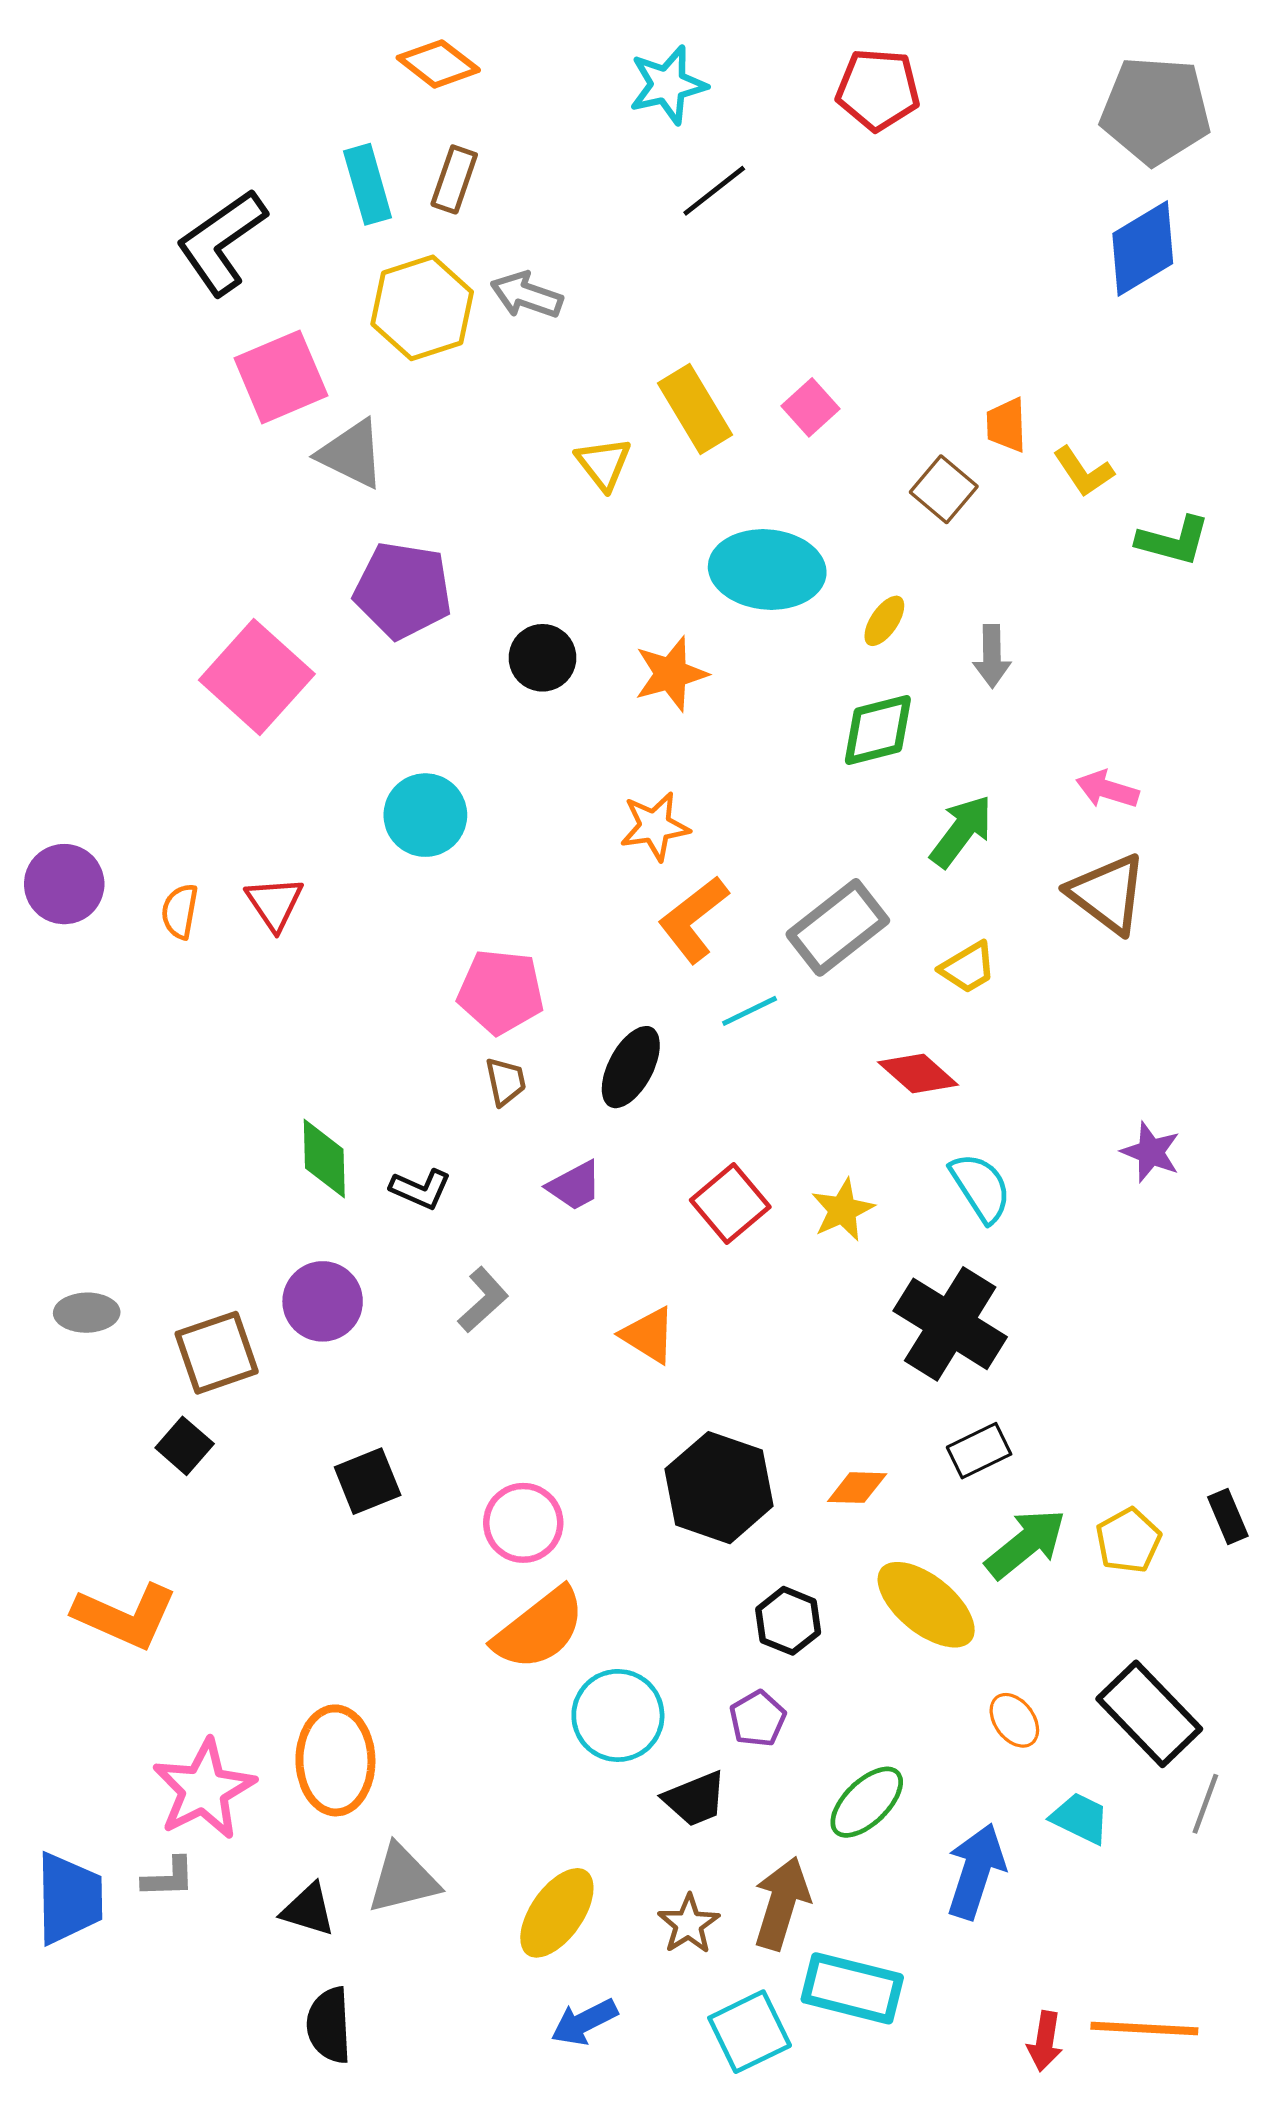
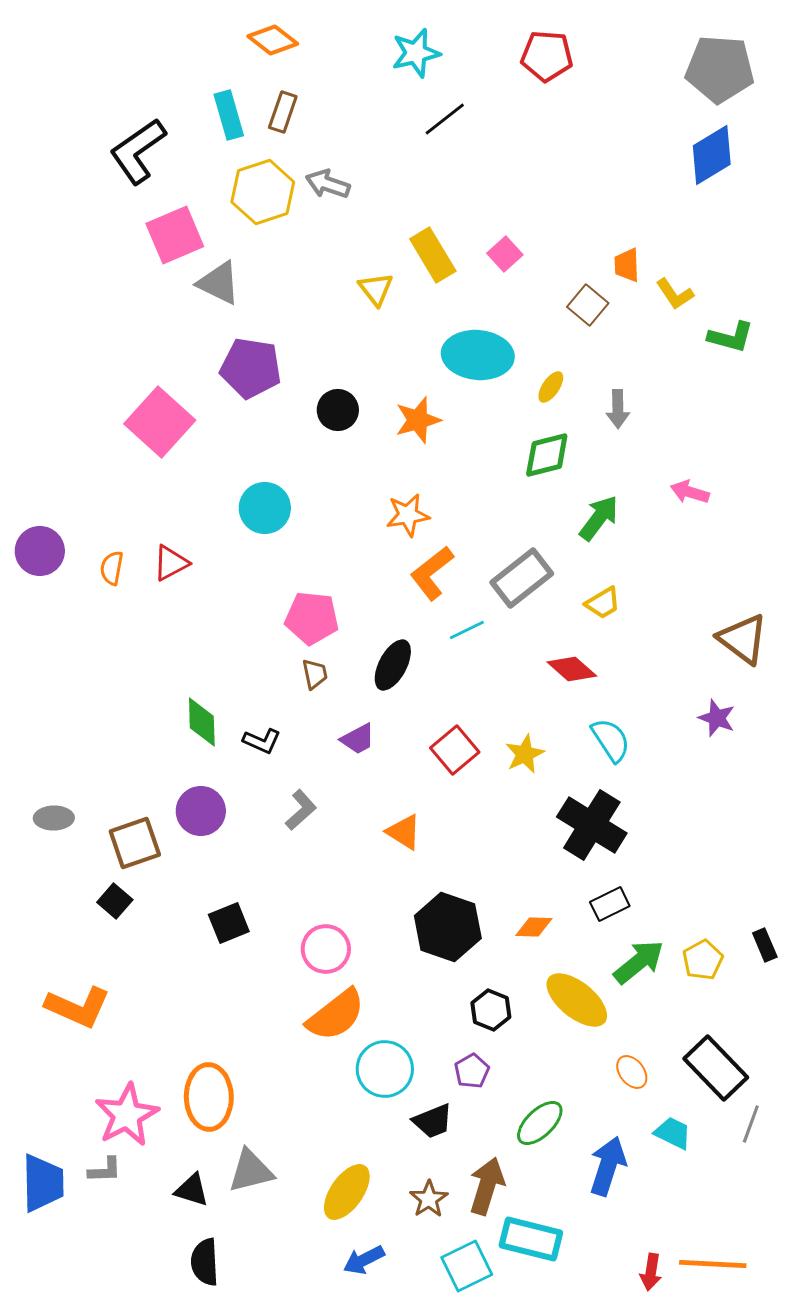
brown triangle: (1107, 894) -> (743, 639), moved
red triangle: (274, 903) -> (171, 563), turned 36

